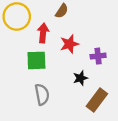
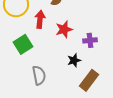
green square: (36, 60) -> (23, 44), moved, turned -30

